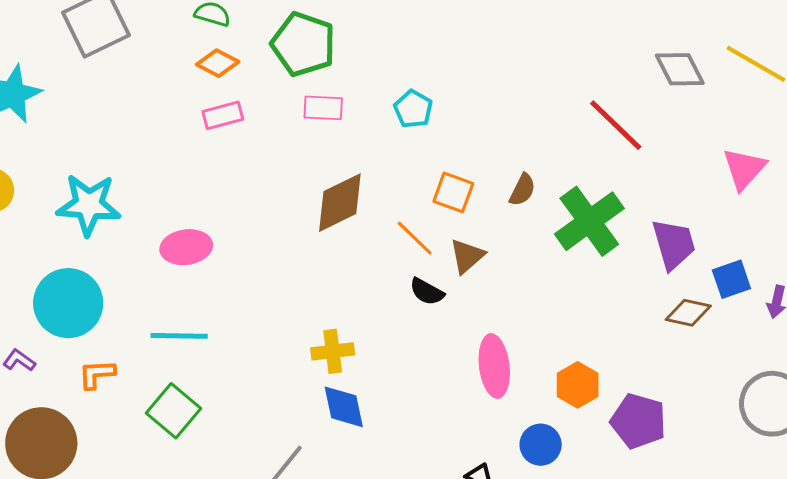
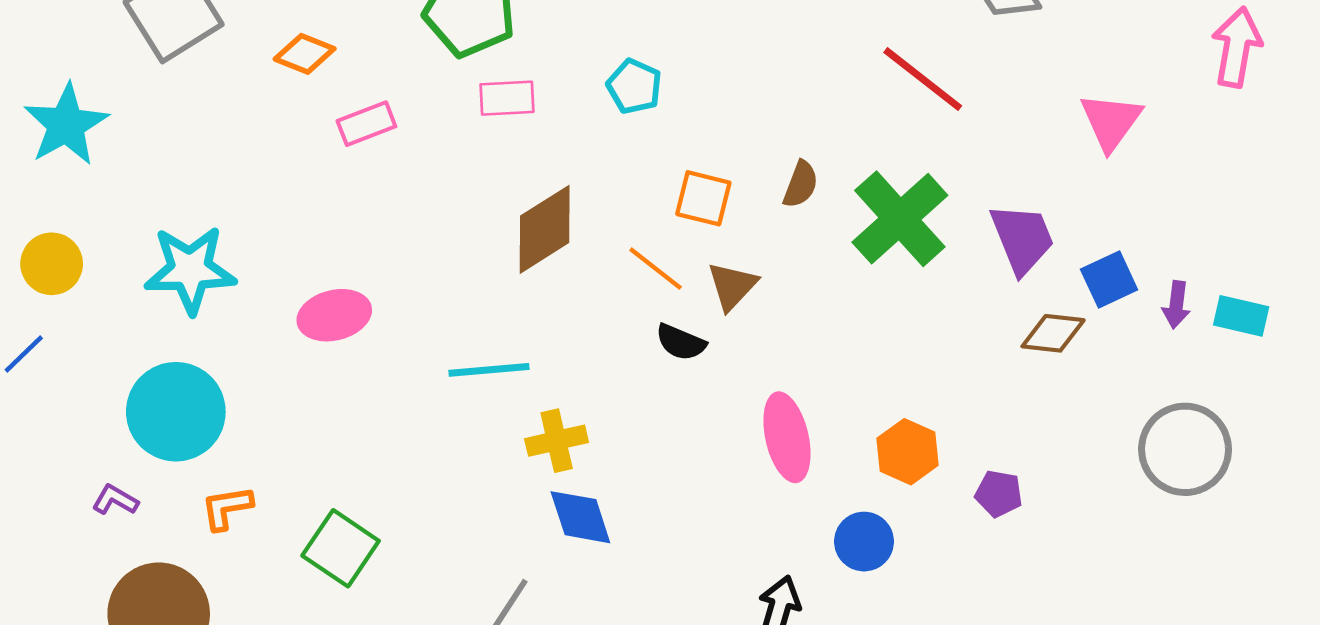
orange diamond: (218, 63) -> (305, 54), moved
cyan line: (179, 336) -> (489, 370), moved
purple pentagon: (638, 421) -> (999, 494), size x0.6

